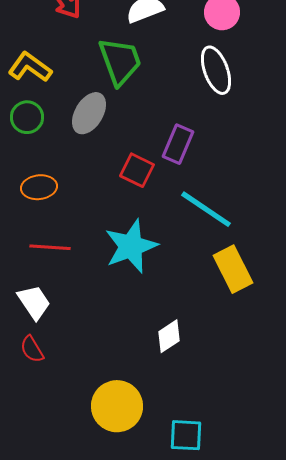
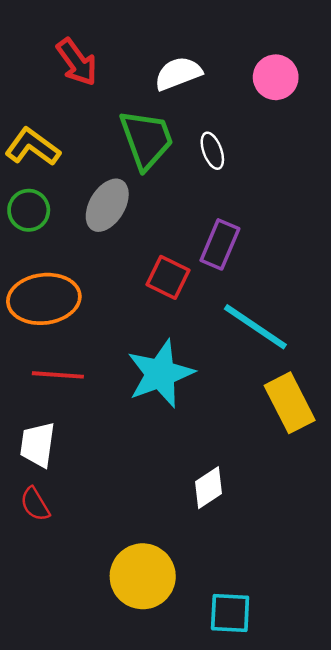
white ellipse: (216, 70) -> (212, 151), moved, size x0.6
orange ellipse: (39, 187) -> (44, 299), size x1.6
white trapezoid: (34, 302) -> (38, 445), turned -138

